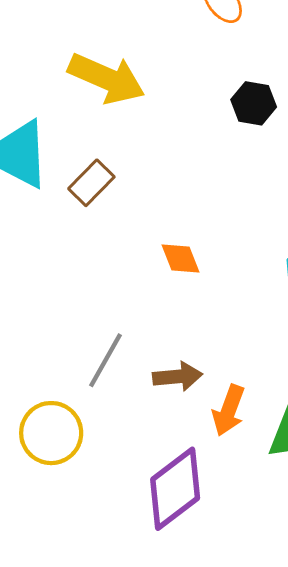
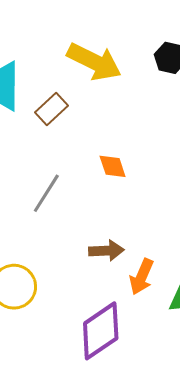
yellow arrow: (106, 78) -> (94, 62), moved
gray line: (106, 360) -> (46, 193), moved

